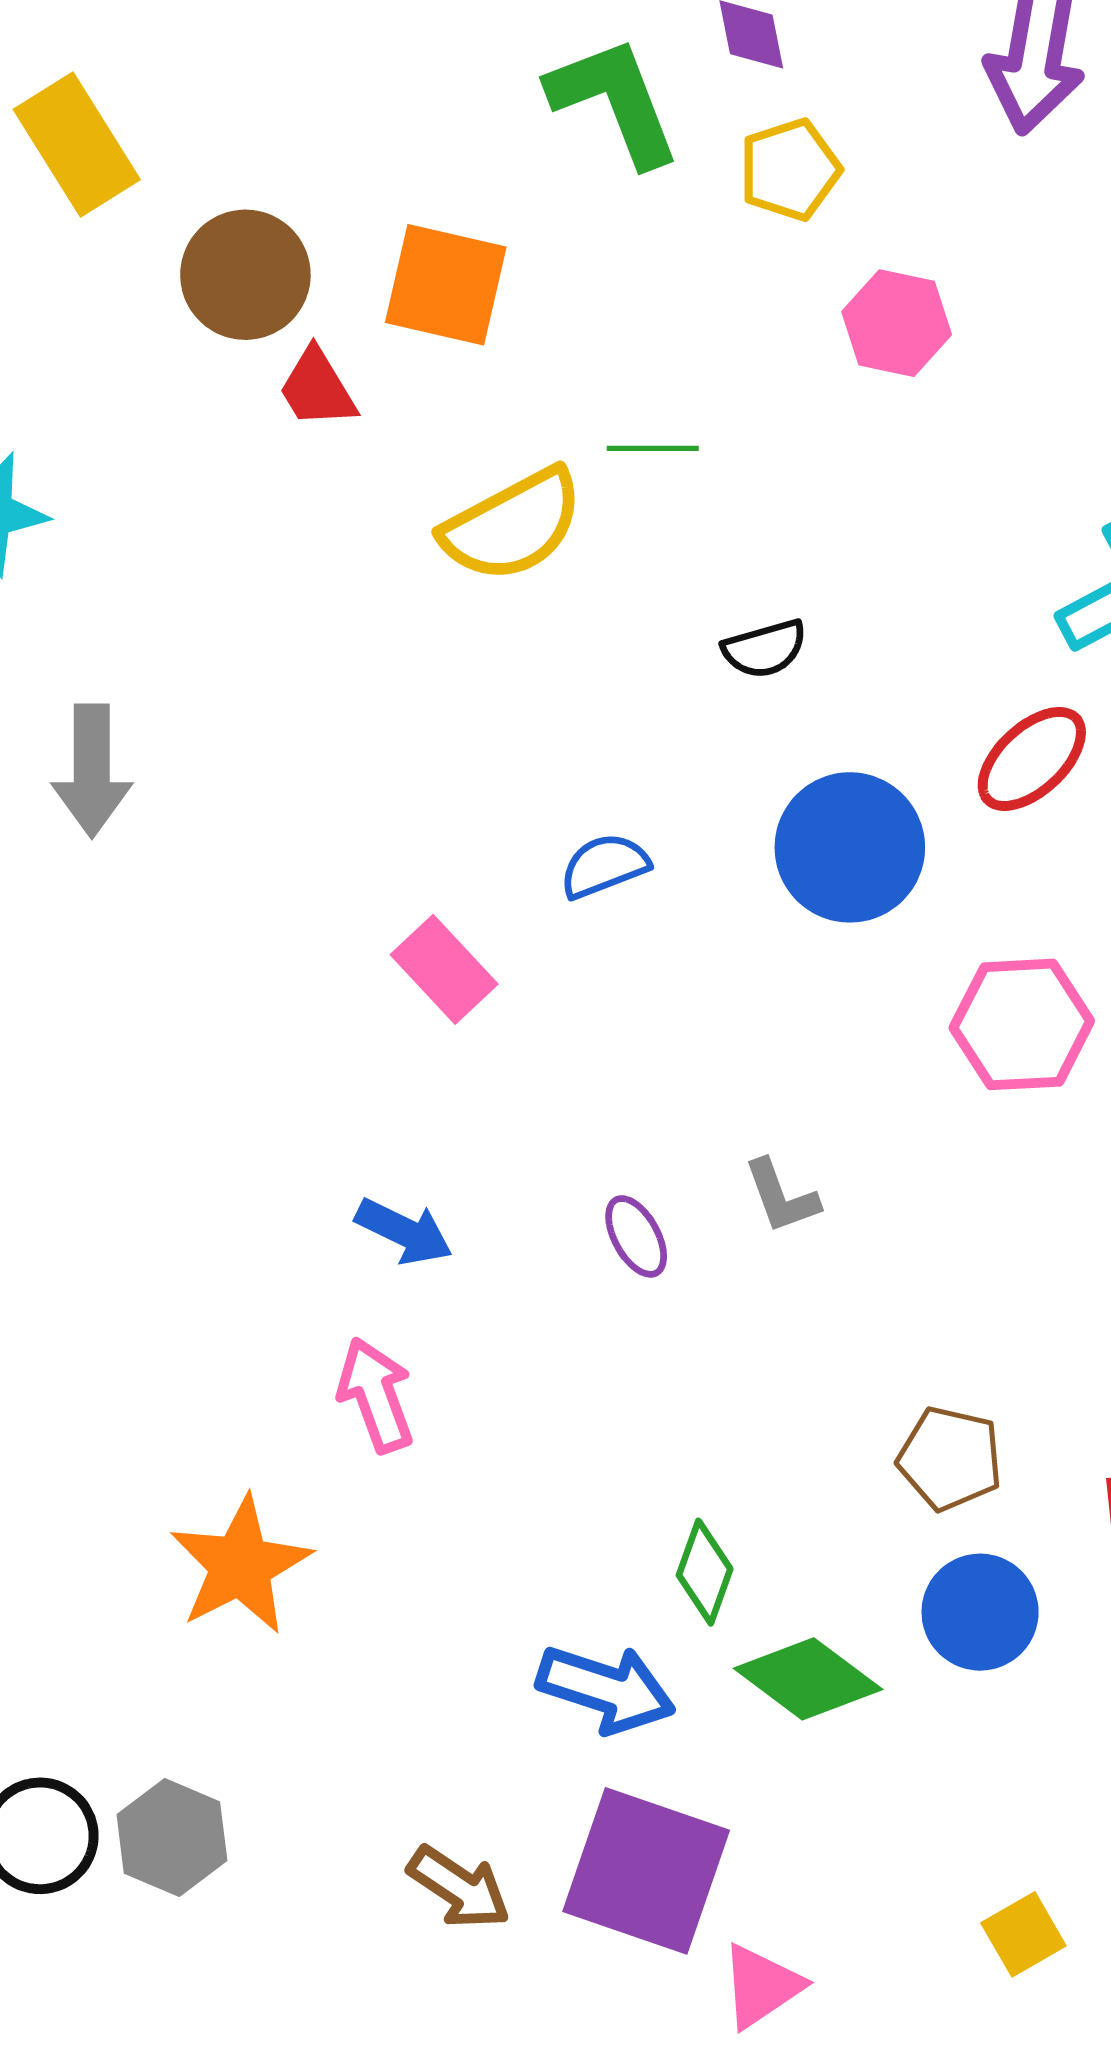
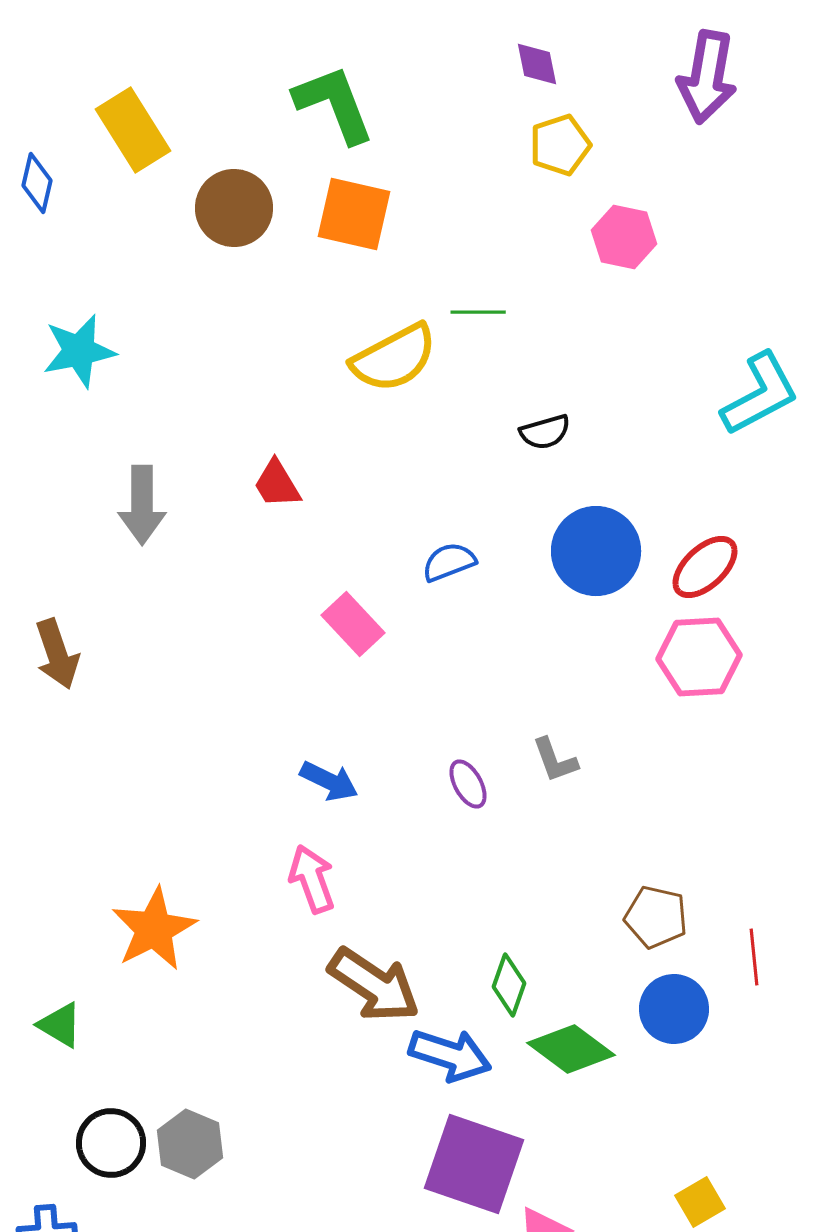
green L-shape: (614, 101) -> (334, 104), moved
red trapezoid: (317, 388) -> (277, 484), moved
red ellipse: (1032, 759) -> (705, 567), moved
orange star: (240, 1565) -> (154, 929), moved
brown arrow: (459, 1888) -> (374, 985), moved, size x1.5

